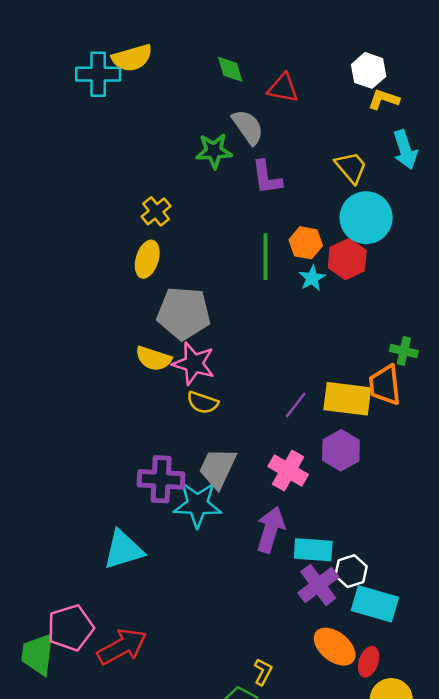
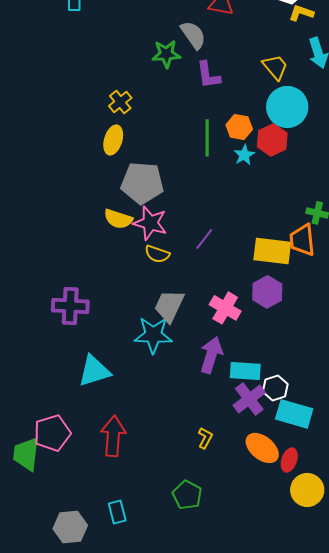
purple line: (296, 405) -> (204, 239), moved
purple cross: (161, 479) -> (70, 306), moved
red arrow: (122, 647) -> (113, 436), moved, turned -57
yellow L-shape: (263, 672) -> (205, 438), moved

